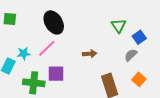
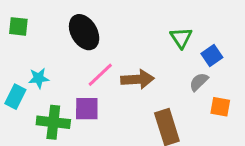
pink line: (47, 48) -> (100, 75), moved
brown arrow: (90, 54) -> (137, 79), size x1.5
orange square: (139, 79) -> (220, 107), moved, turned -32

